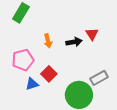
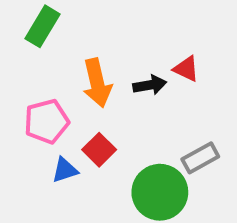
red triangle: (92, 34) -> (186, 69), turned -32
orange arrow: (48, 41) -> (97, 83), size x1.6

